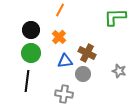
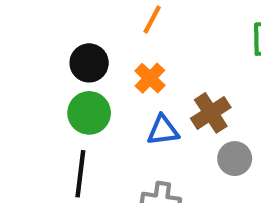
brown cross: (87, 53) -> (211, 113), turned 30
gray circle: (83, 74) -> (235, 159), moved

